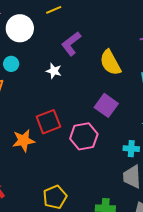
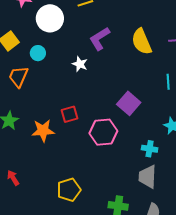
yellow semicircle: (110, 63) -> (142, 42), moved
red square: (48, 122) -> (70, 114), size x0.7

